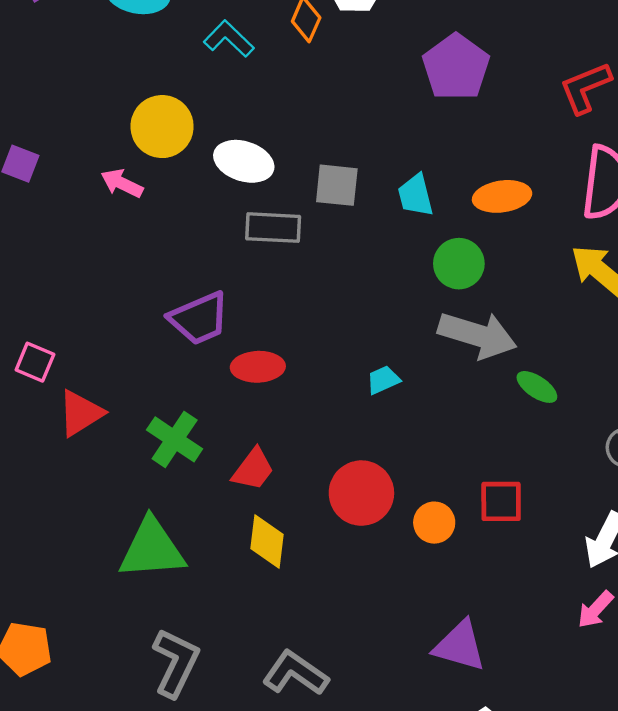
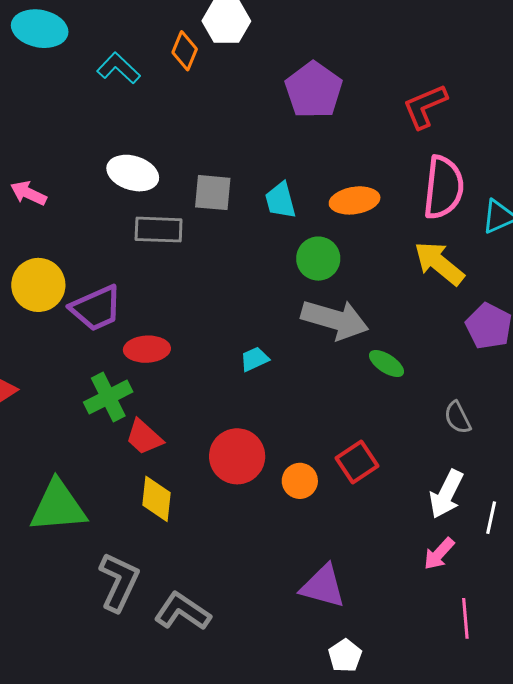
yellow circle: (162, 127) -> (38, 285), moved
green cross: (175, 439) -> (108, 397), moved, turned 30
red trapezoid: (253, 469) -> (144, 437), turned 96
red square: (501, 501) -> (357, 462), turned -33
gray L-shape: (176, 663) -> (119, 582), moved

